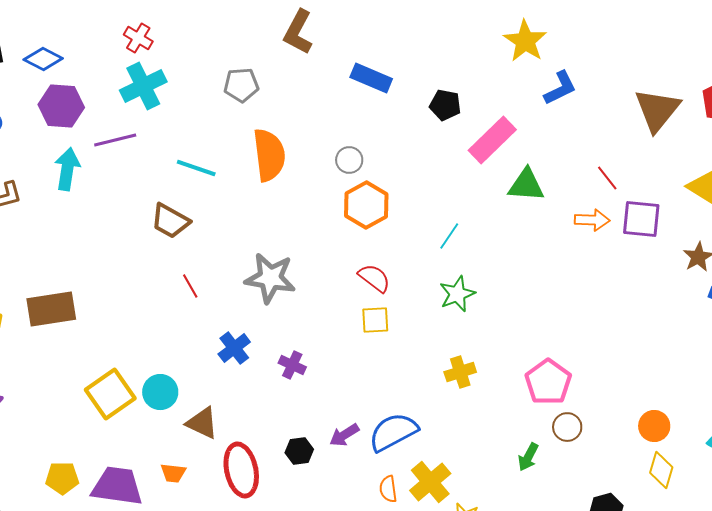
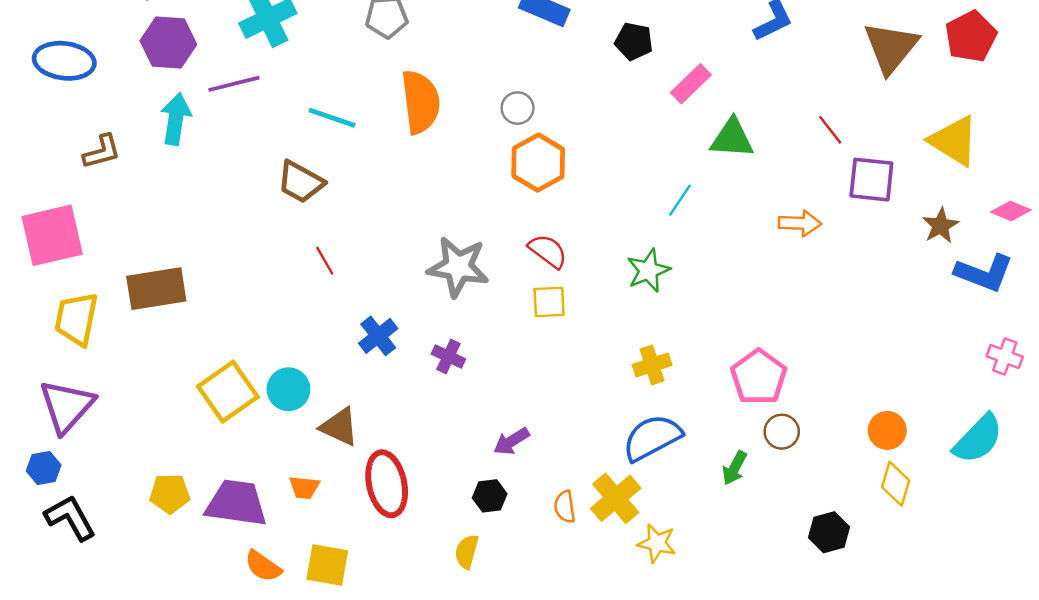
pink rectangle: (492, 140) -> (691, 84), size x0.7
orange arrow: (592, 220) -> (800, 223), moved
cyan line: (449, 236) -> (680, 200), moved
gray star: (270, 278) -> (458, 267), moved
blue semicircle: (393, 432) -> (652, 438), moved
black hexagon: (299, 451) -> (490, 496), moved

